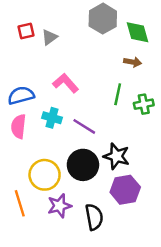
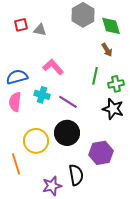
gray triangle: (50, 37) -> (40, 30), turned 48
brown arrow: (133, 62) -> (107, 50), turned 48
black star: (116, 156) -> (113, 109), moved
purple star: (59, 206) -> (52, 186), moved

